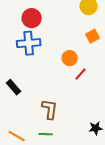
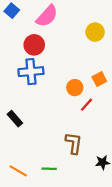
orange square: (93, 36) -> (99, 79), moved
brown L-shape: (50, 109) -> (74, 143), moved

